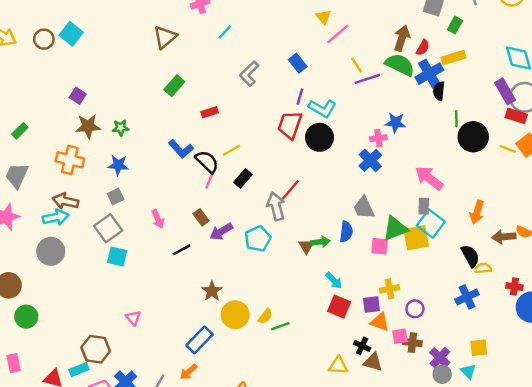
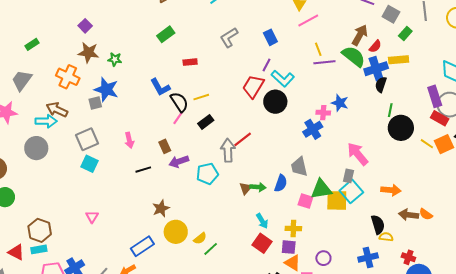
blue star: (118, 165) -> (106, 89), size x1.4
gray square: (116, 197) -> (95, 103), moved
orange arrow: (477, 212) -> (391, 190), turned -114
yellow cross: (390, 289) -> (293, 229), moved
green line: (280, 326) -> (211, 249), turned -35
brown hexagon: (96, 349) -> (40, 230), moved

